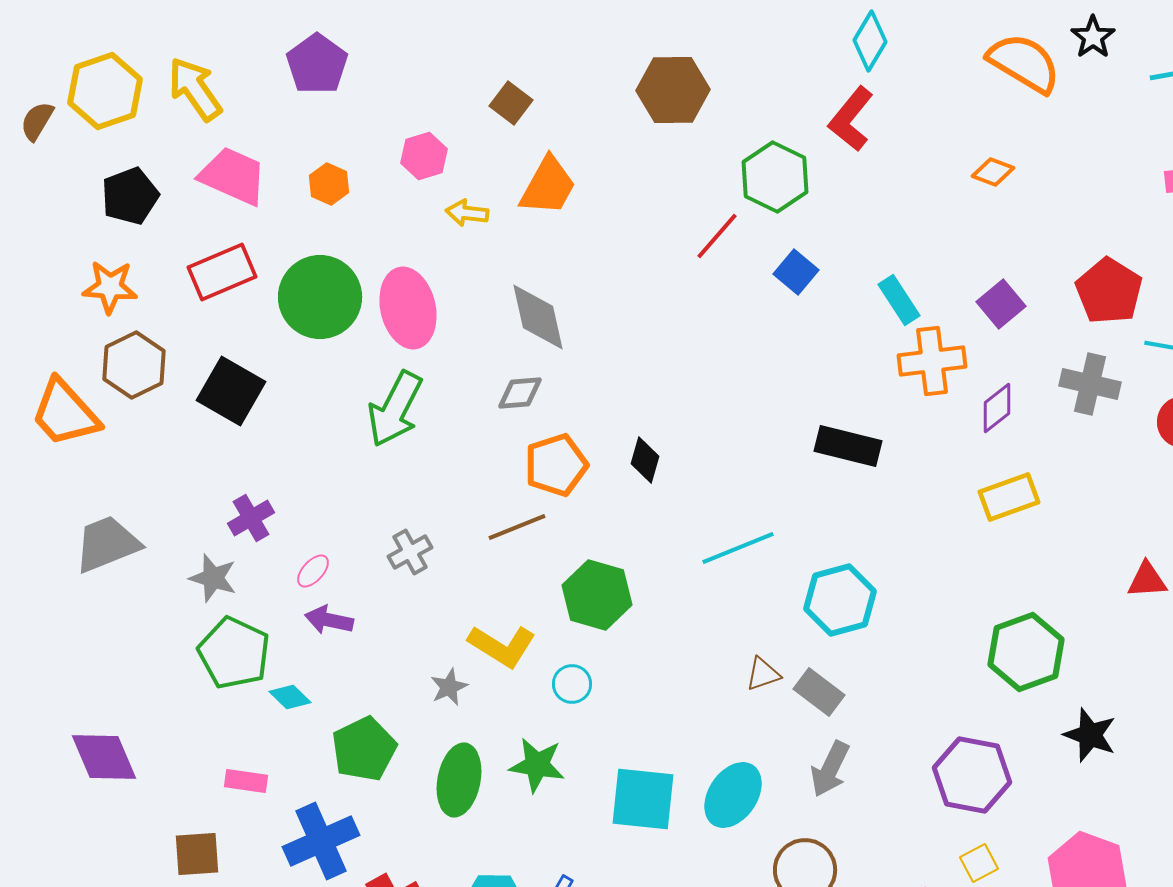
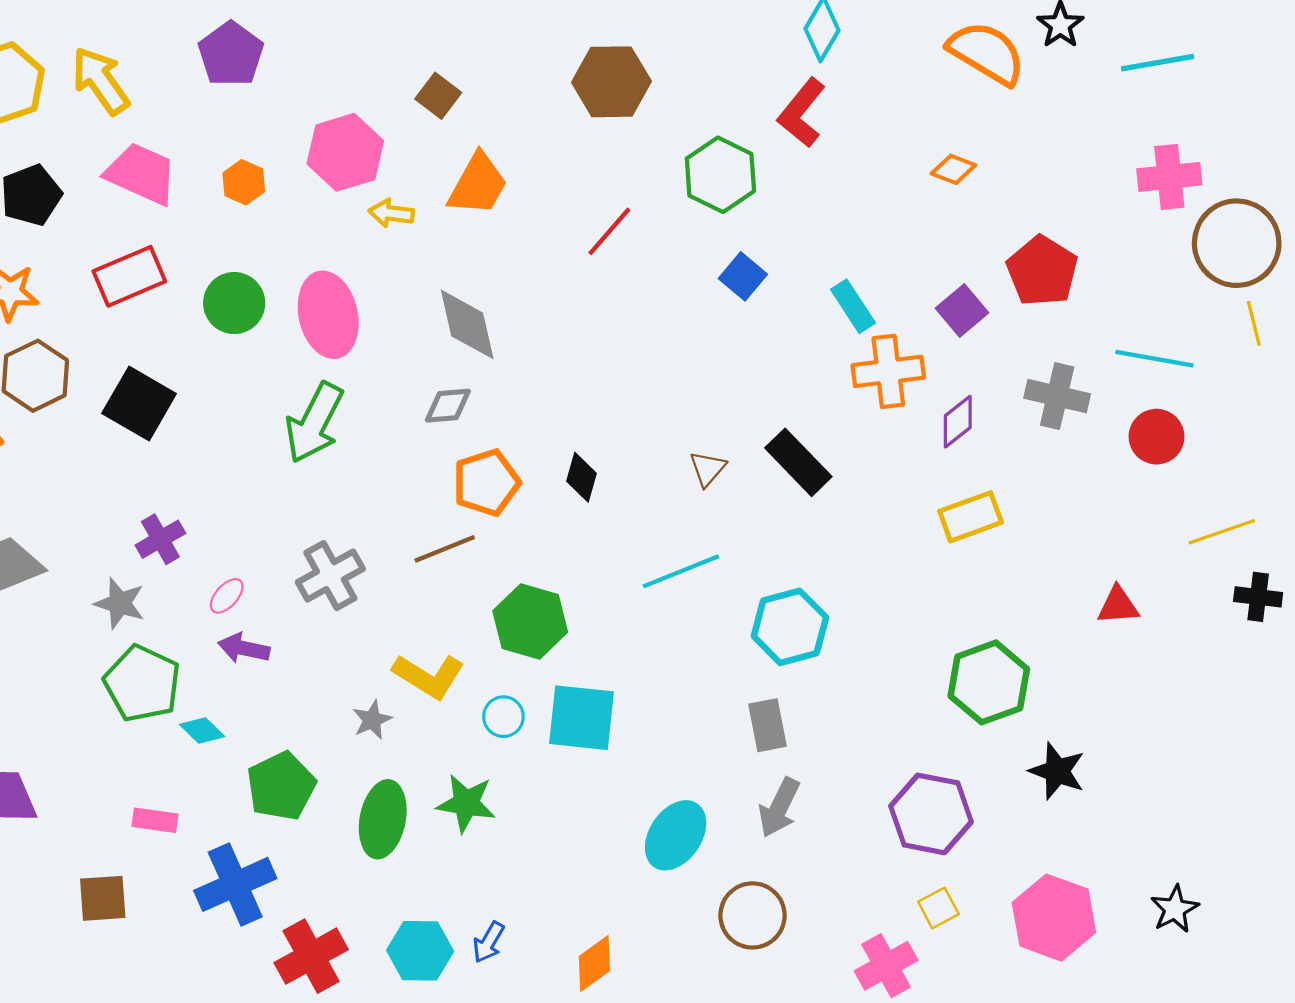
pink hexagon: (424, 156) -> (345, 152), size x1.5
red line: (717, 236) -> (609, 231), moved
red pentagon: (1109, 291) -> (1042, 271), moved
green circle: (320, 297) -> (234, 303), size x0.7
black rectangle: (848, 446) -> (798, 462), turned 32
gray cross: (410, 552) -> (330, 576), size x1.4
brown triangle: (763, 674) -> (708, 469), moved, turned -30
gray rectangle: (819, 692) -> (767, 725), turned 42
cyan square: (643, 799) -> (582, 718), moved

